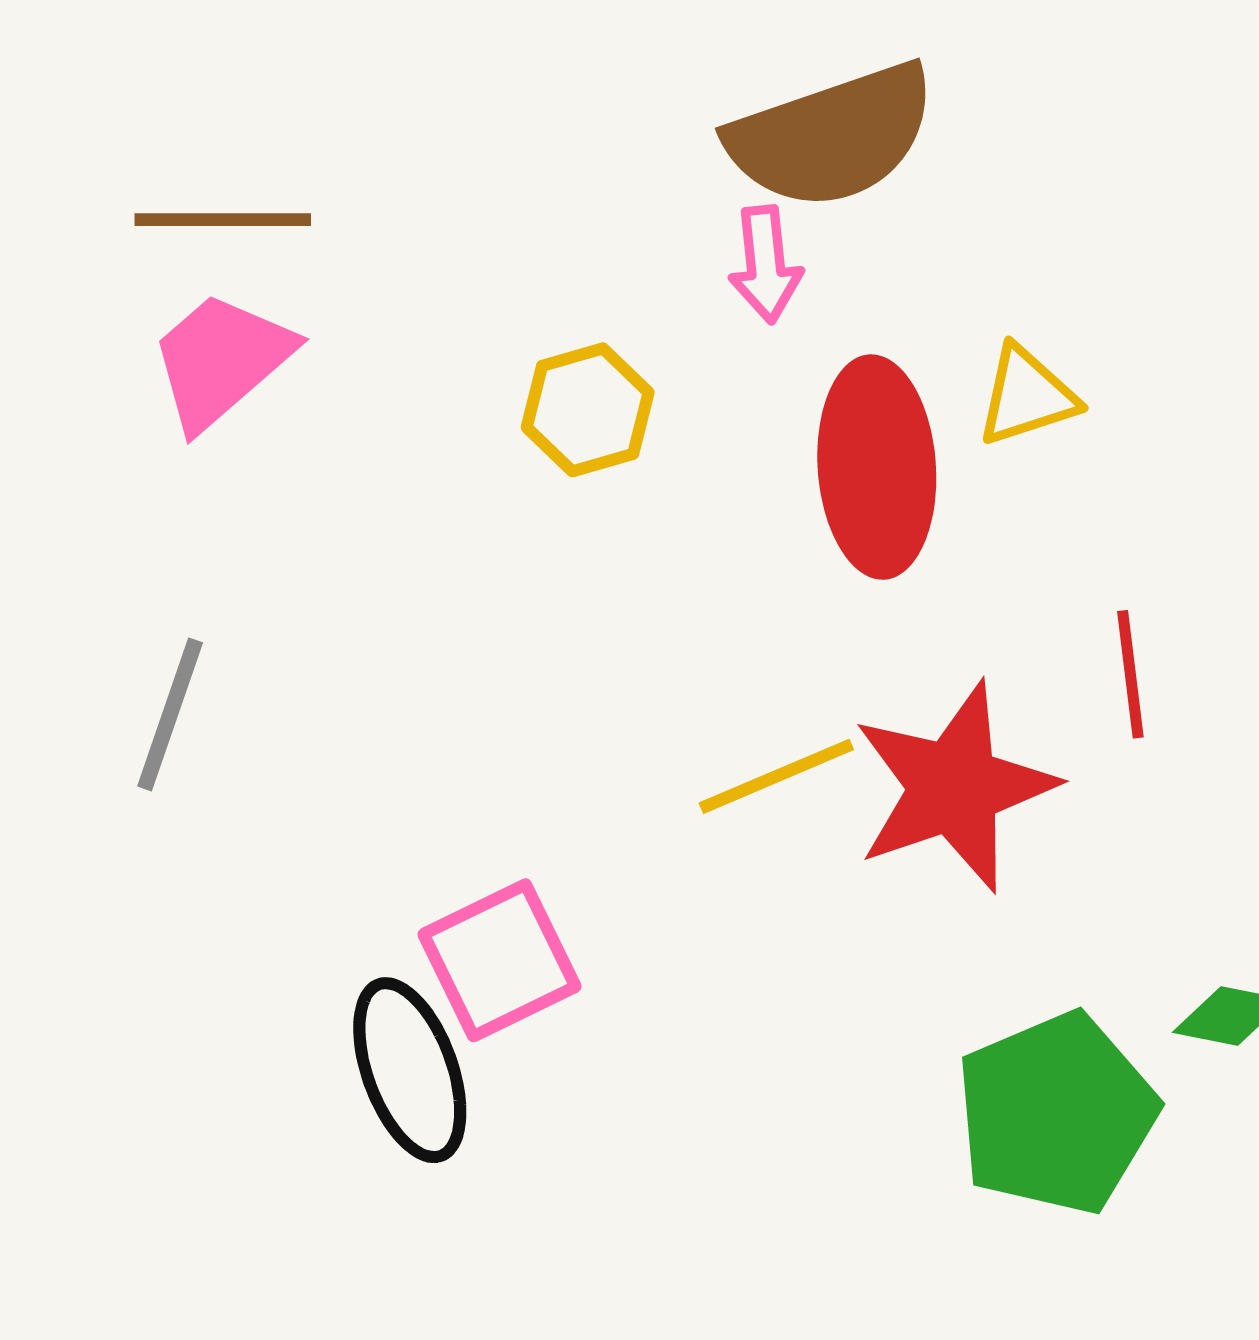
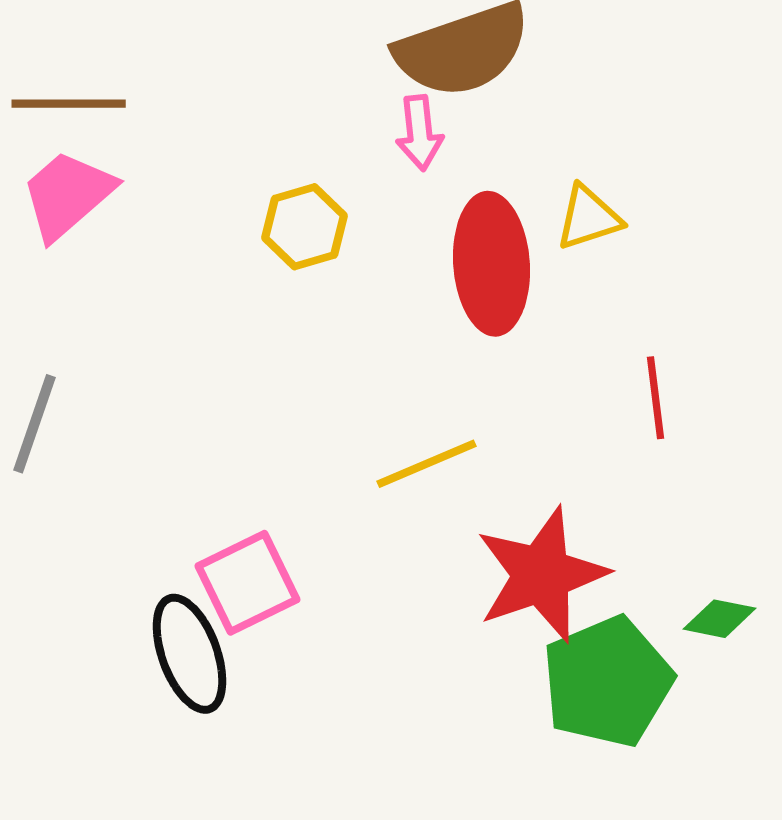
red star: (954, 787) -> (542, 575), moved

